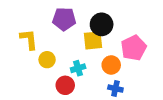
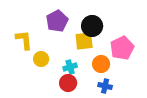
purple pentagon: (64, 19) -> (57, 21), turned -30
red circle: (65, 85) -> (68, 83), moved

